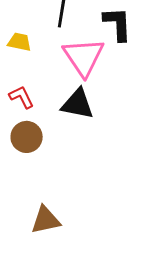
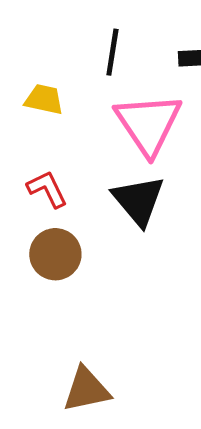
black triangle: (78, 104) -> (139, 200), turned 39

